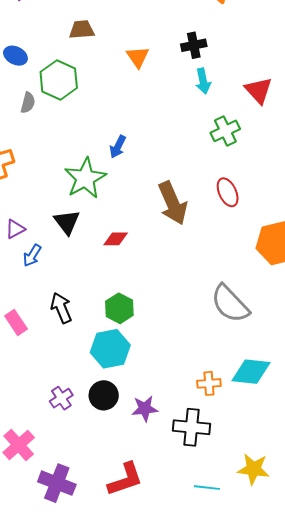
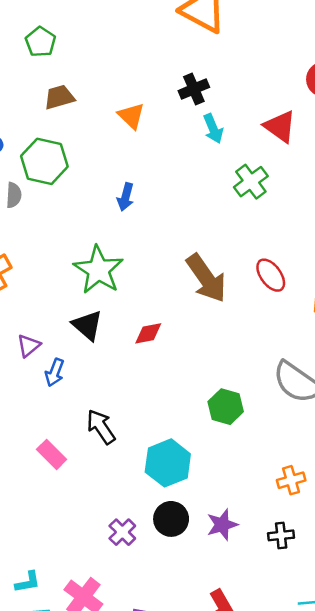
blue arrow: (118, 147) -> (126, 197), moved
red ellipse: (228, 192) -> (271, 275), moved
green hexagon: (119, 308) -> (226, 407), moved
black cross: (191, 427) -> (281, 535), size x0.6

